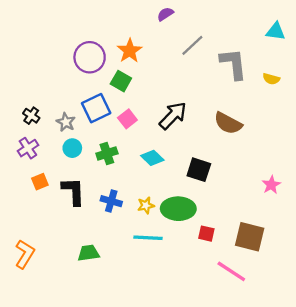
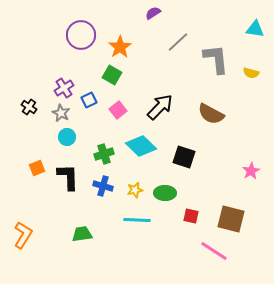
purple circle: (90, 57) -> (81, 35), moved
blue square: (96, 108) -> (89, 100), size x0.6
purple cross: (28, 148) -> (64, 88), moved
green cross: (107, 154) -> (104, 154), moved
cyan diamond: (152, 158) -> (141, 146), size x1.4
green ellipse: (178, 209) -> (165, 193), size x0.7

